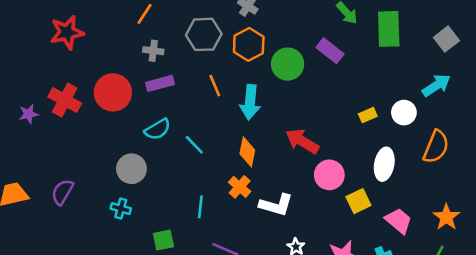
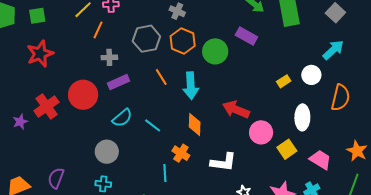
red cross: (65, 100) -> (47, 106), turned 35
orange cross: (240, 187) -> (181, 153), moved

